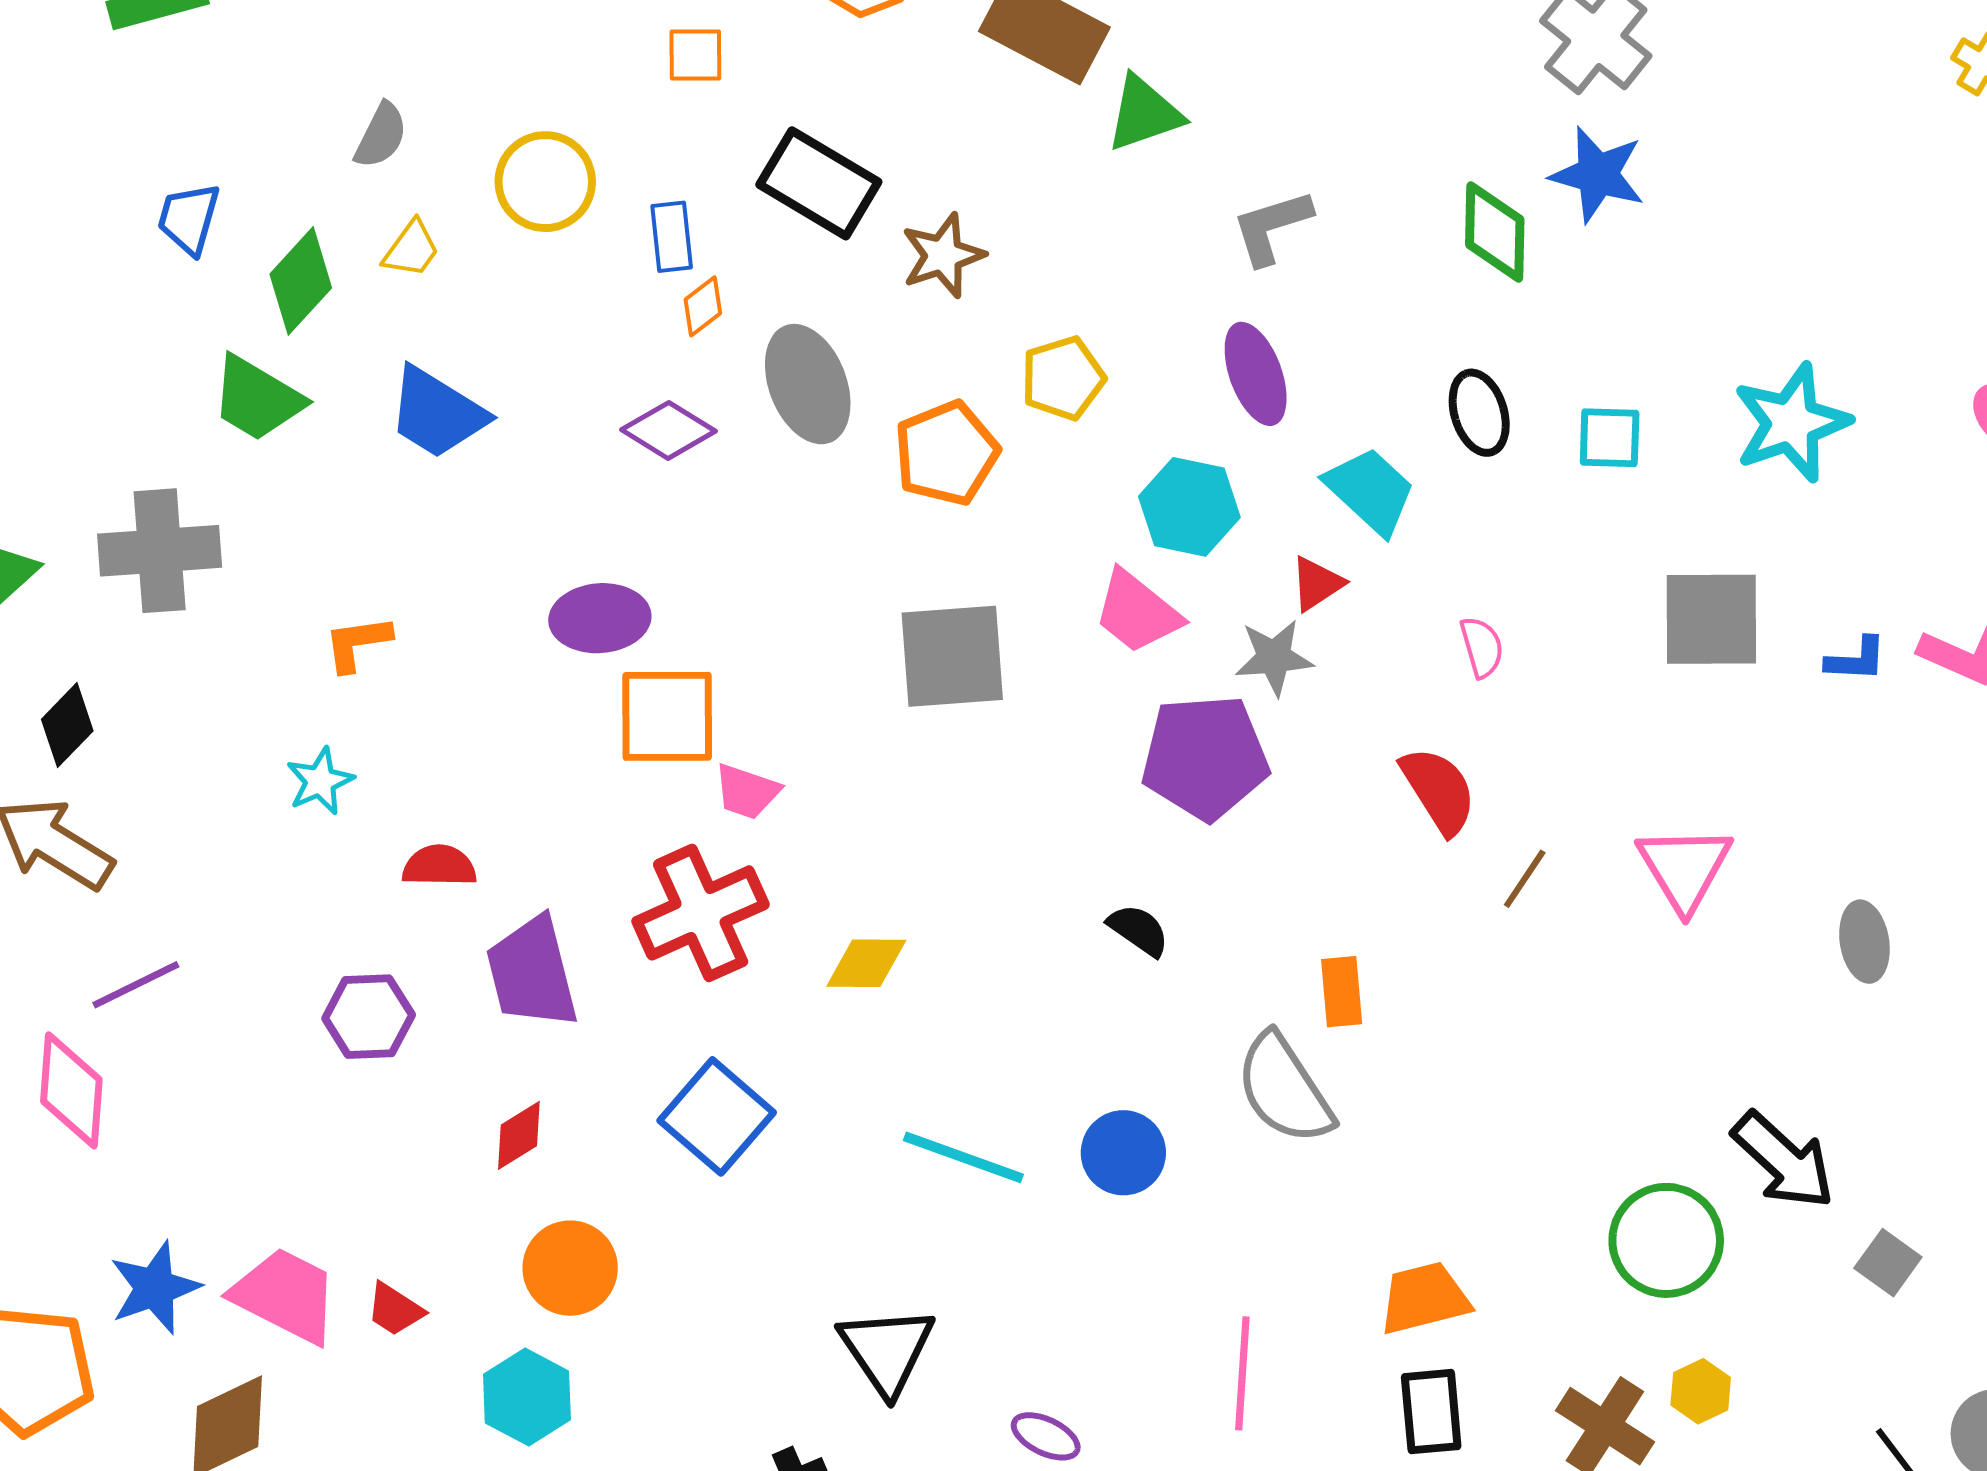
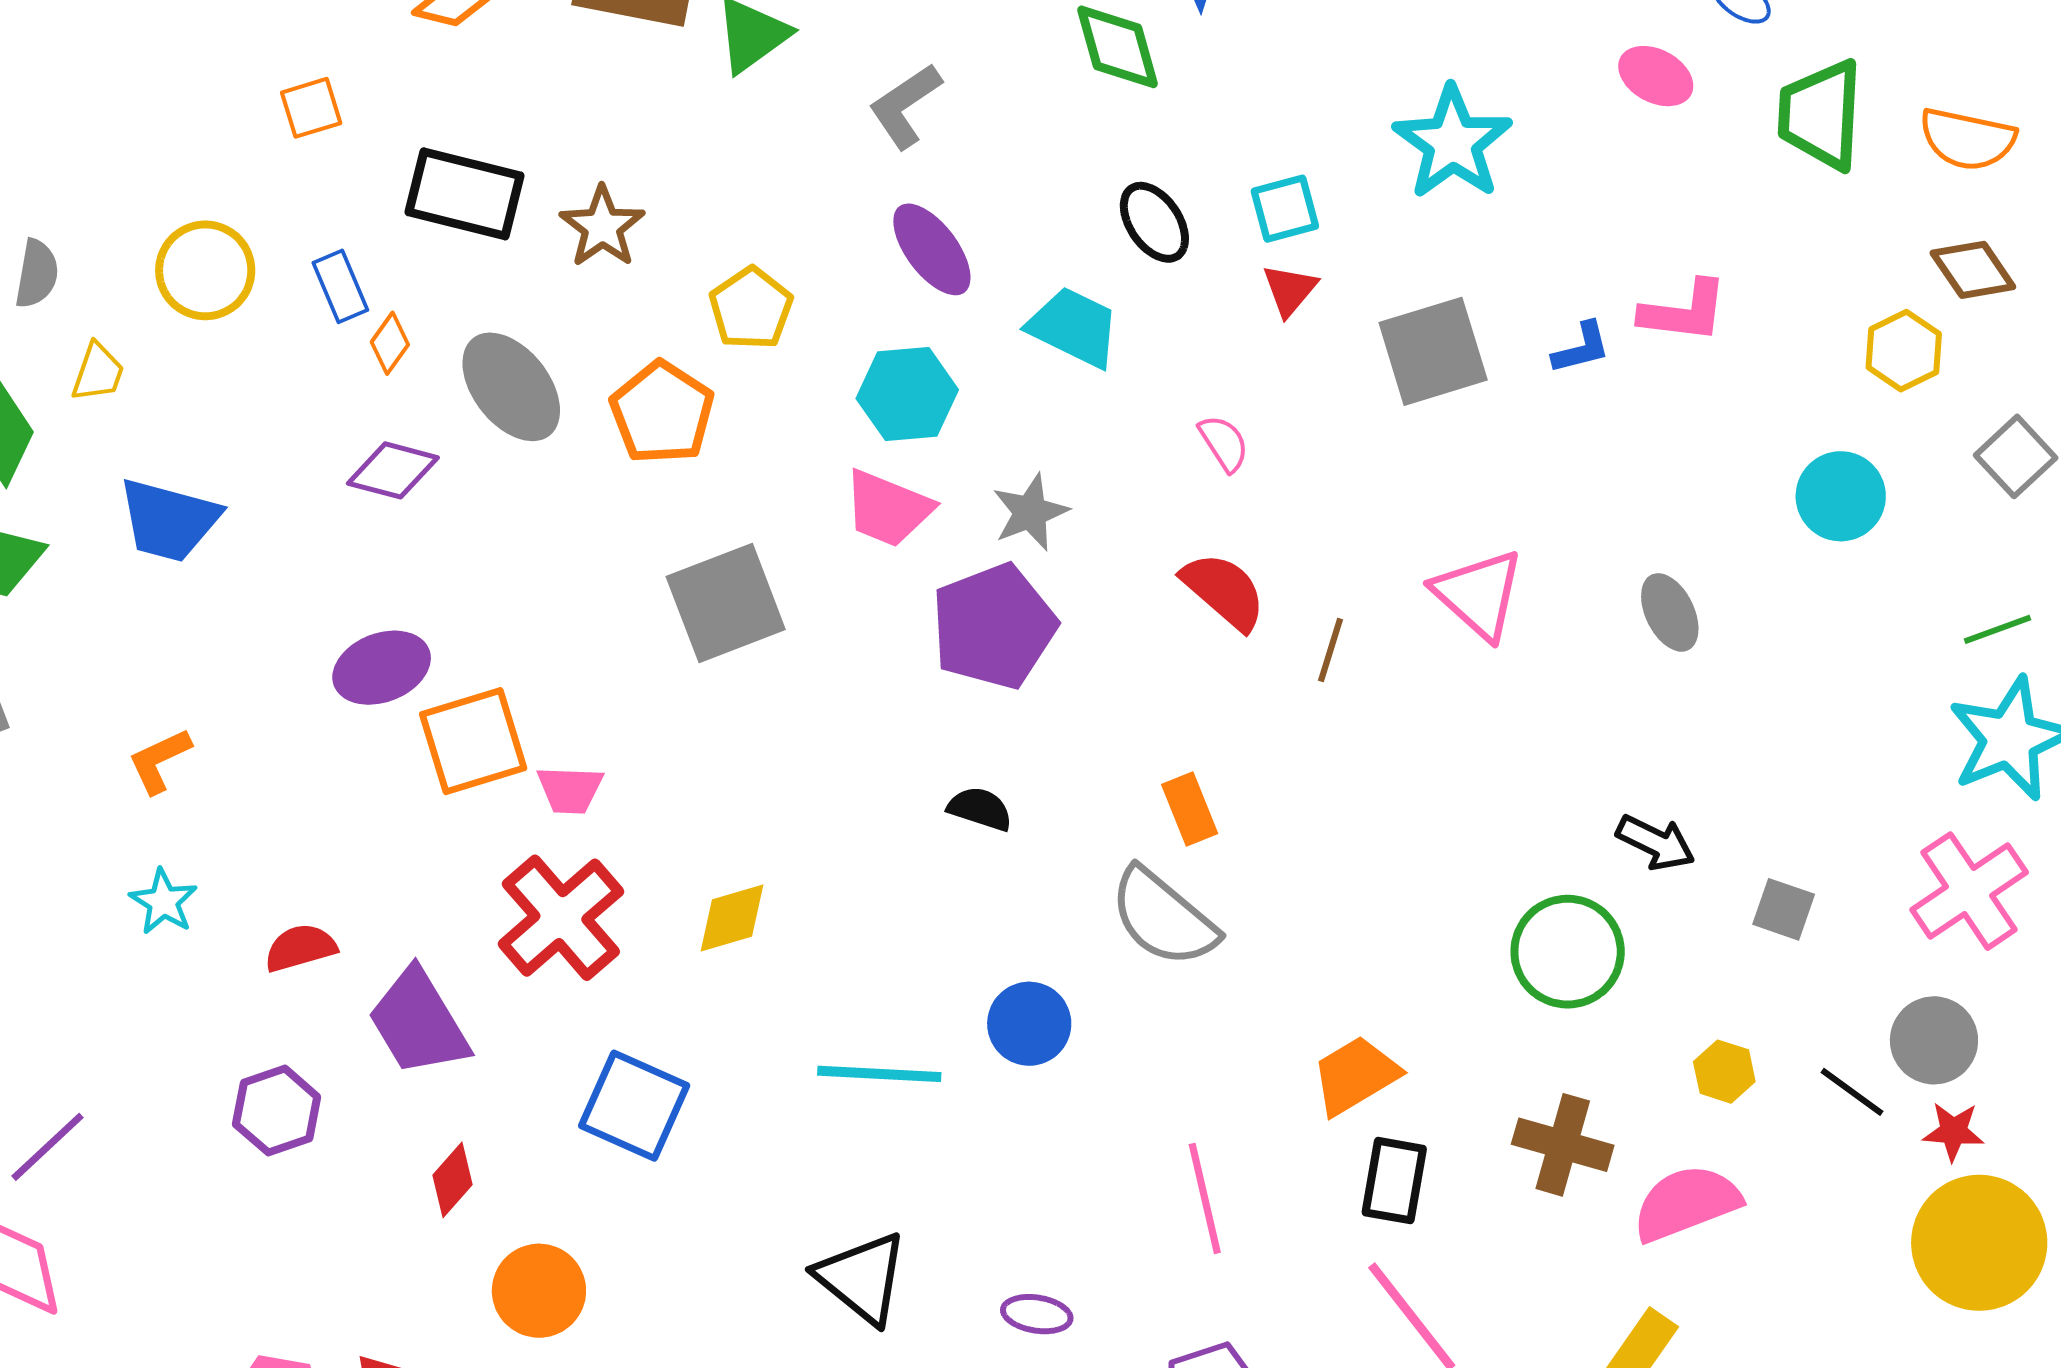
red triangle: (1317, 584) -> (1290, 290), moved
black arrow: (1783, 1160) -> (1656, 843), size x0.7
yellow hexagon: (1701, 1391) -> (1724, 1072), moved
black rectangle: (1431, 1412) -> (1394, 1181), turned 32

